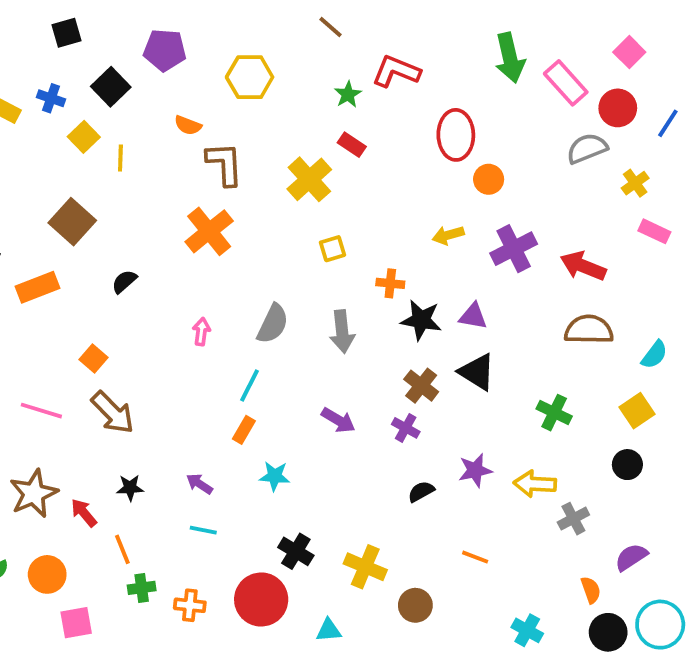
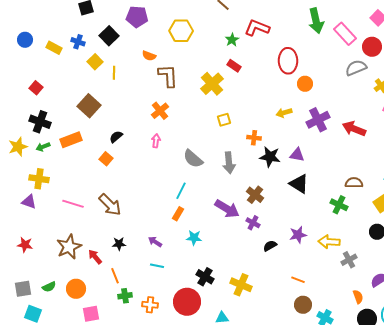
orange cross: (209, 231) -> (160, 111), size x0.7
gray semicircle: (273, 324) -> (193, 159), turned 105
brown semicircle: (589, 330) -> (354, 183), moved, size x0.7
pink arrow: (201, 332) -> (156, 141), moved
orange square: (93, 359) -> (106, 159), moved
brown cross: (421, 386) -> (255, 195), moved
purple arrow: (338, 420) -> (227, 209), size x1.4
purple cross: (406, 428) -> (253, 223), moved
brown circle: (415, 605) -> (303, 305), moved

